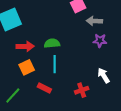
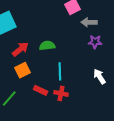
red arrow: (25, 46) -> (20, 49), turned -36
cyan line: (55, 64) -> (60, 71), moved
red cross: (82, 90) -> (61, 93), moved, turned 32

